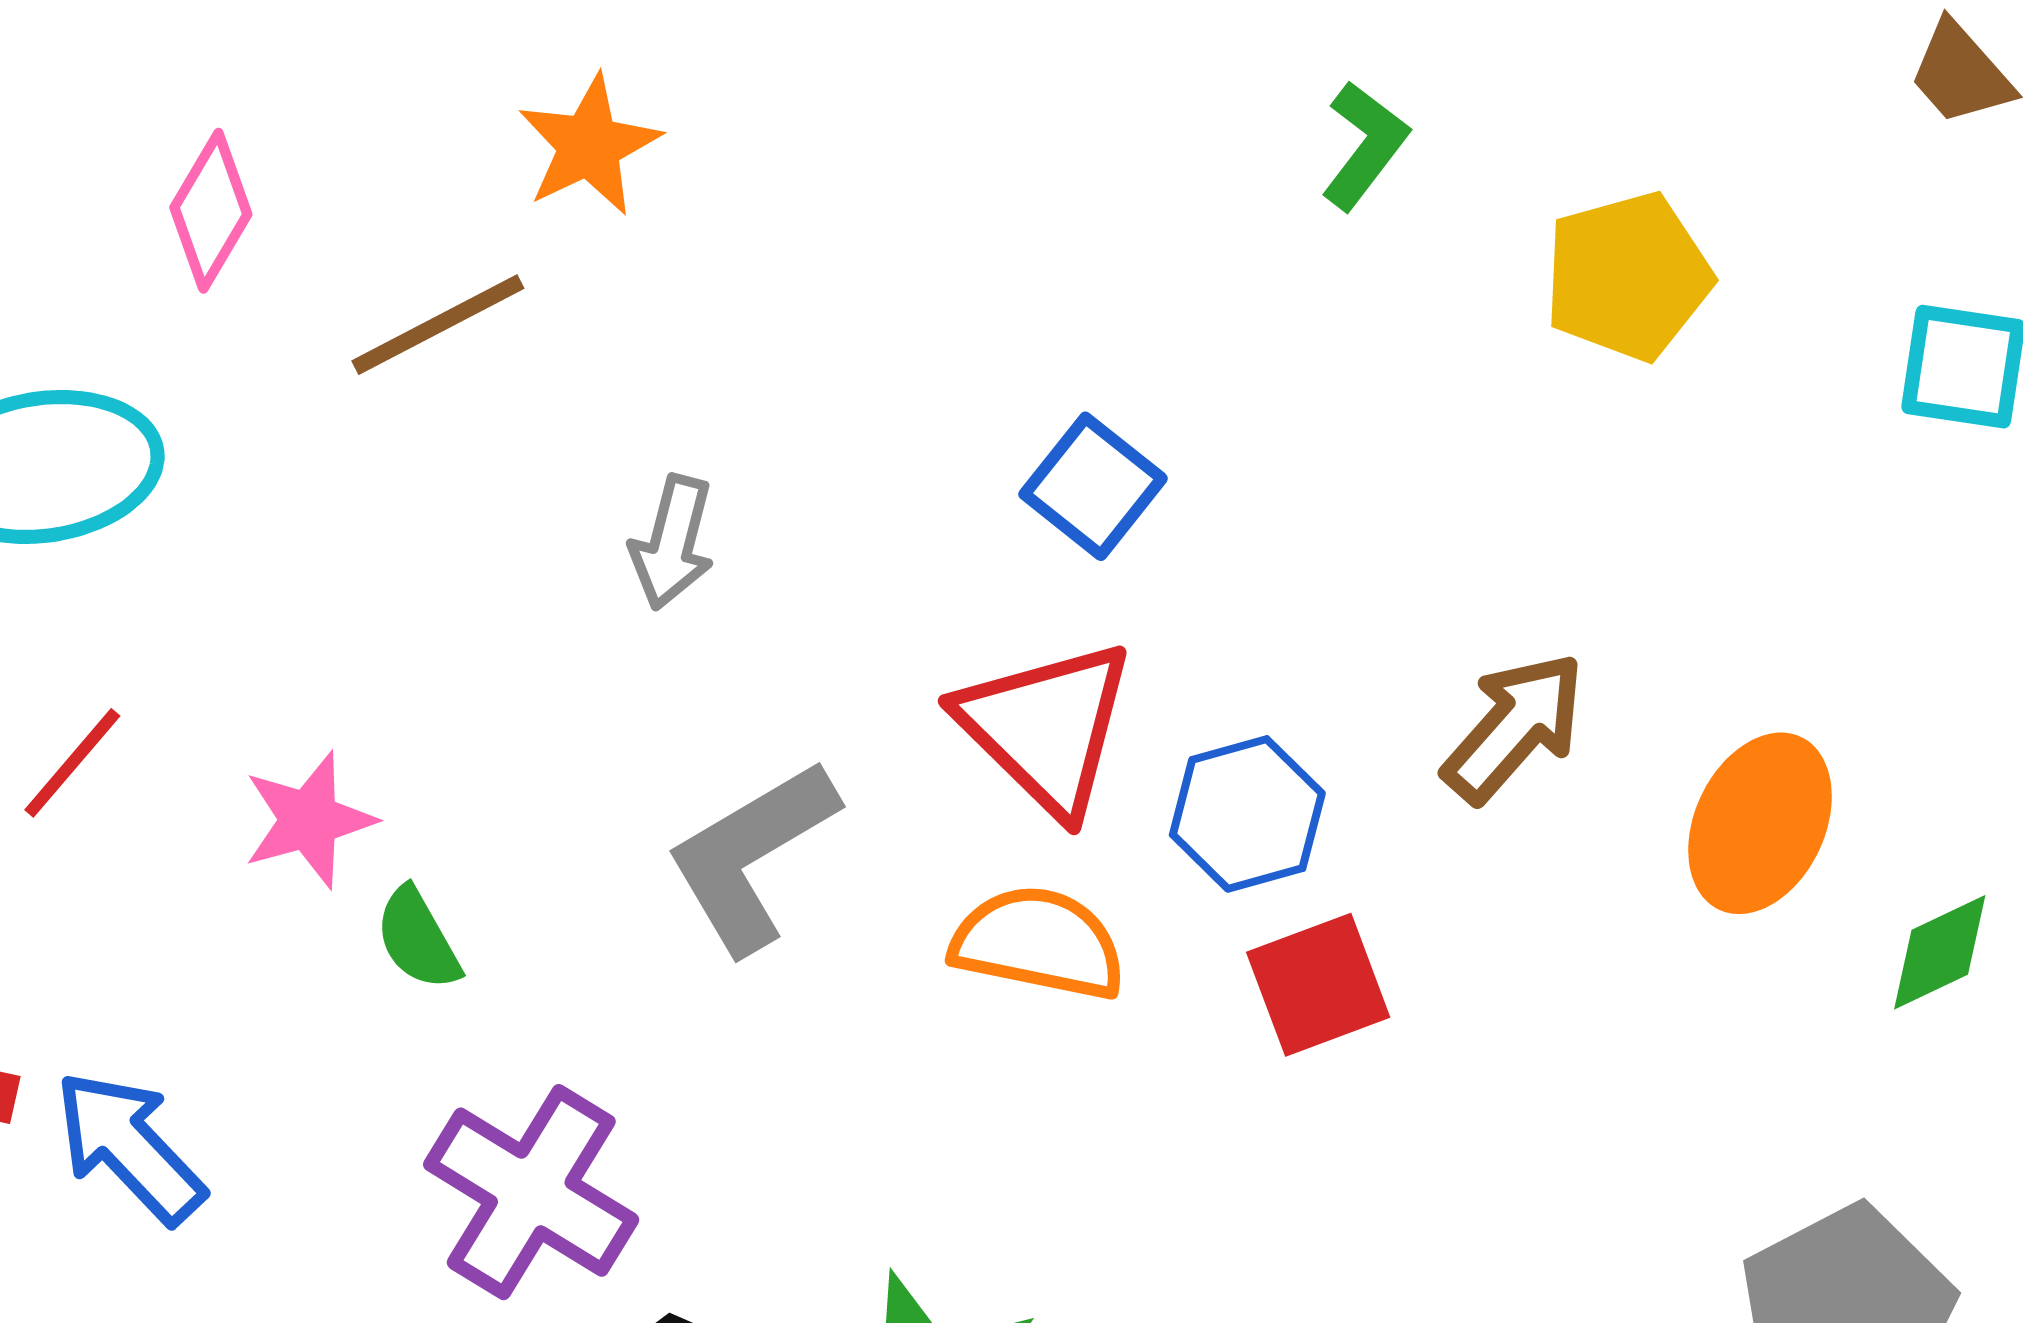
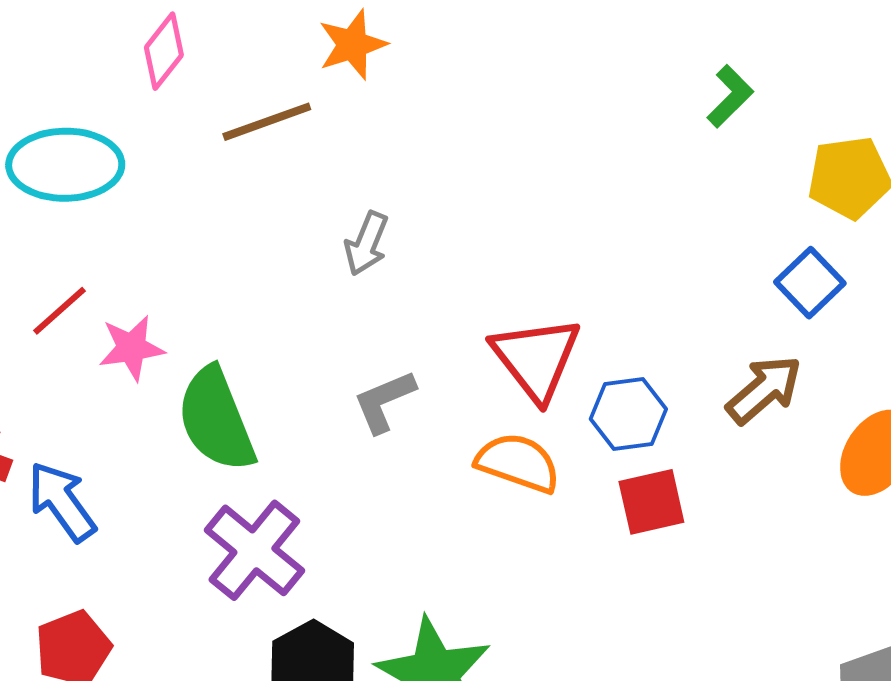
blue square: (1093, 486) -> (810, 283), moved
pink star: (309, 820) -> (132, 348), moved
gray L-shape: (752, 856) -> (384, 401), size x0.7
green semicircle: (418, 939) -> (216, 419), size x2.0

